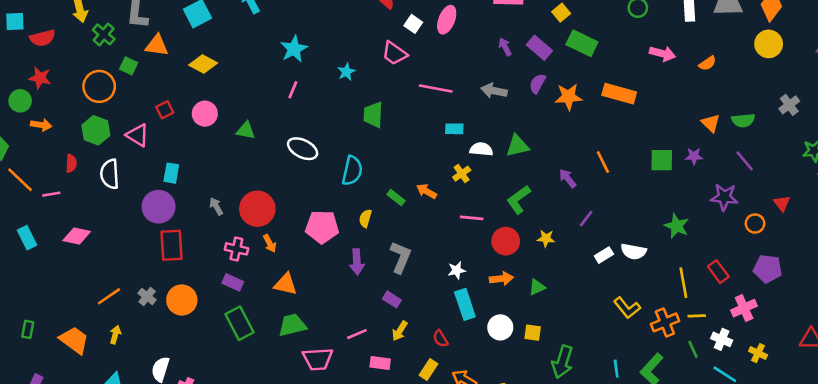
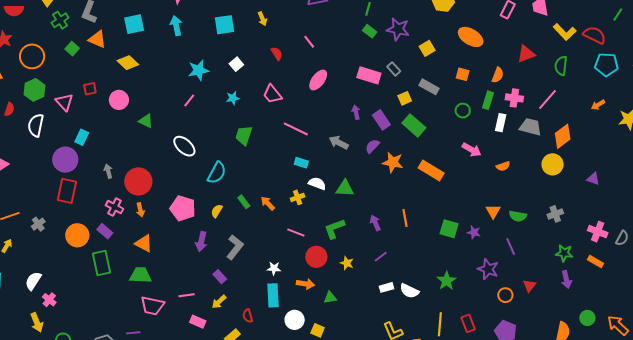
white square: (413, 24) -> (236, 64), moved
orange circle: (99, 86) -> (32, 56), moved
orange circle: (182, 300) -> (77, 235), moved

